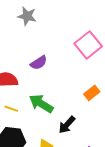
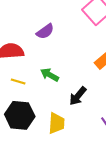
green arrow: (41, 104) -> (50, 75), size x0.7

